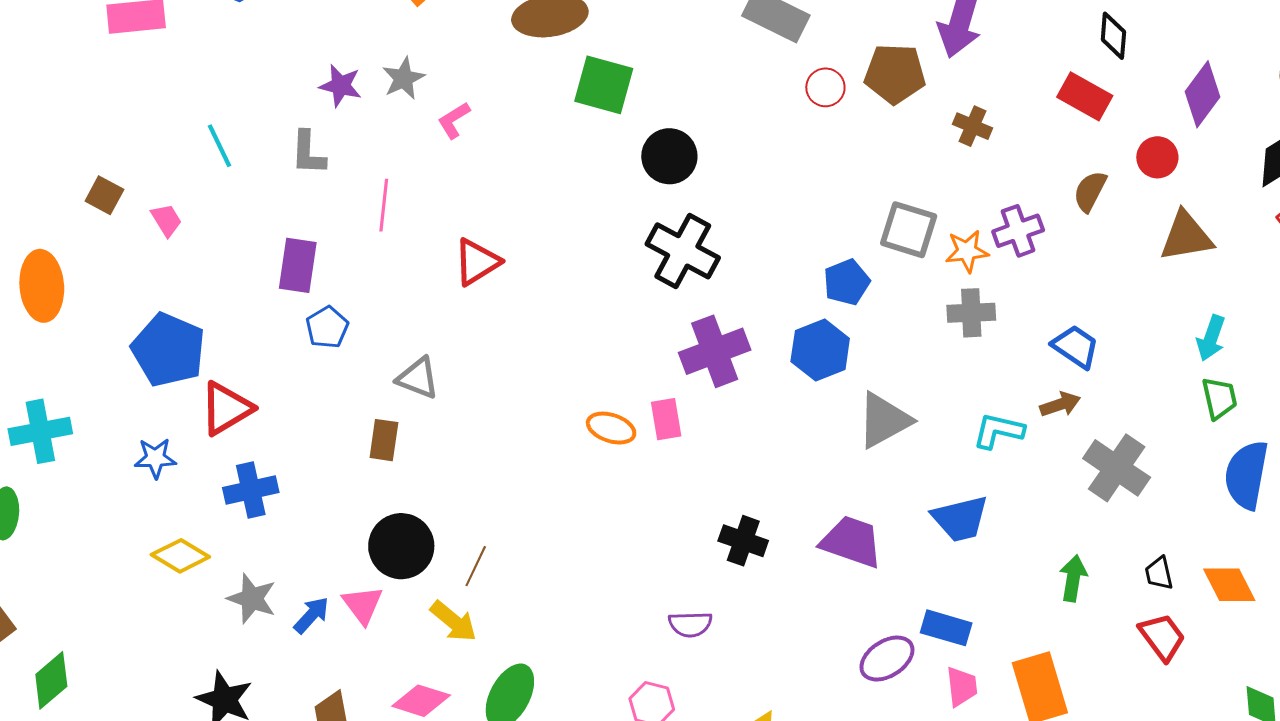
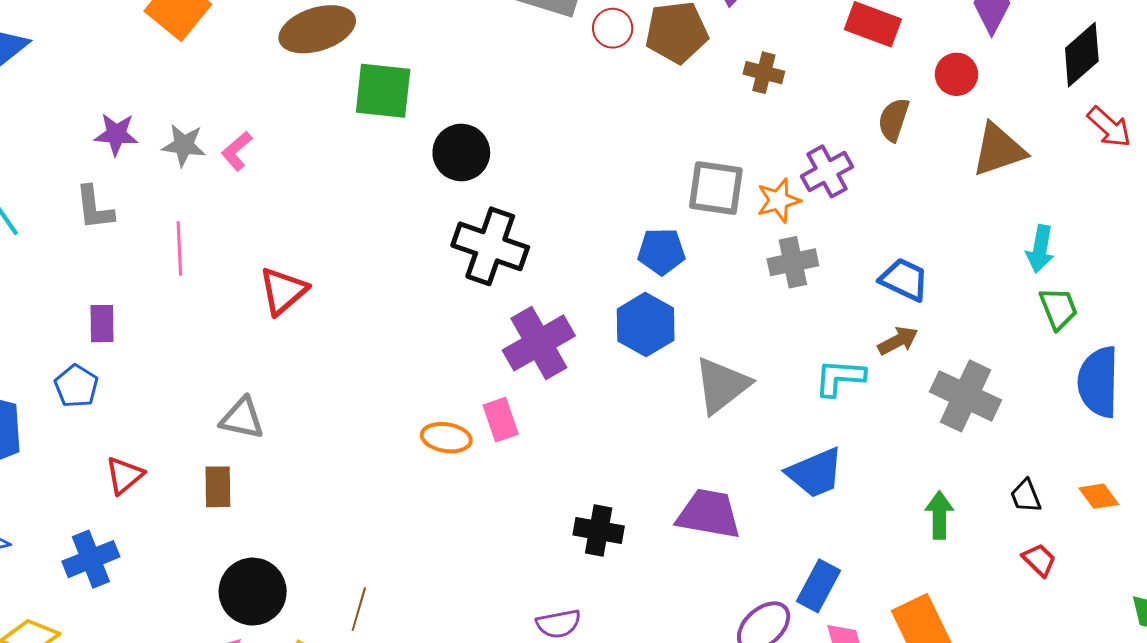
gray star: (403, 78) -> (184, 145), moved, turned -30
red circle: (825, 87) -> (613, 28), moved
purple rectangle: (298, 265) -> (102, 324), size x0.7
blue pentagon: (847, 282) -> (661, 251), turned 30
blue pentagon: (327, 327) -> (76, 386), moved
red triangle: (226, 408) -> (124, 476), moved, size x0.7
brown line: (476, 566) -> (359, 609), moved
orange diamond: (1229, 585) -> (1099, 496), size x0.7
blue rectangle: (946, 628) -> (819, 586), turned -69
red trapezoid: (1162, 637) -> (1039, 560), size x0.7

